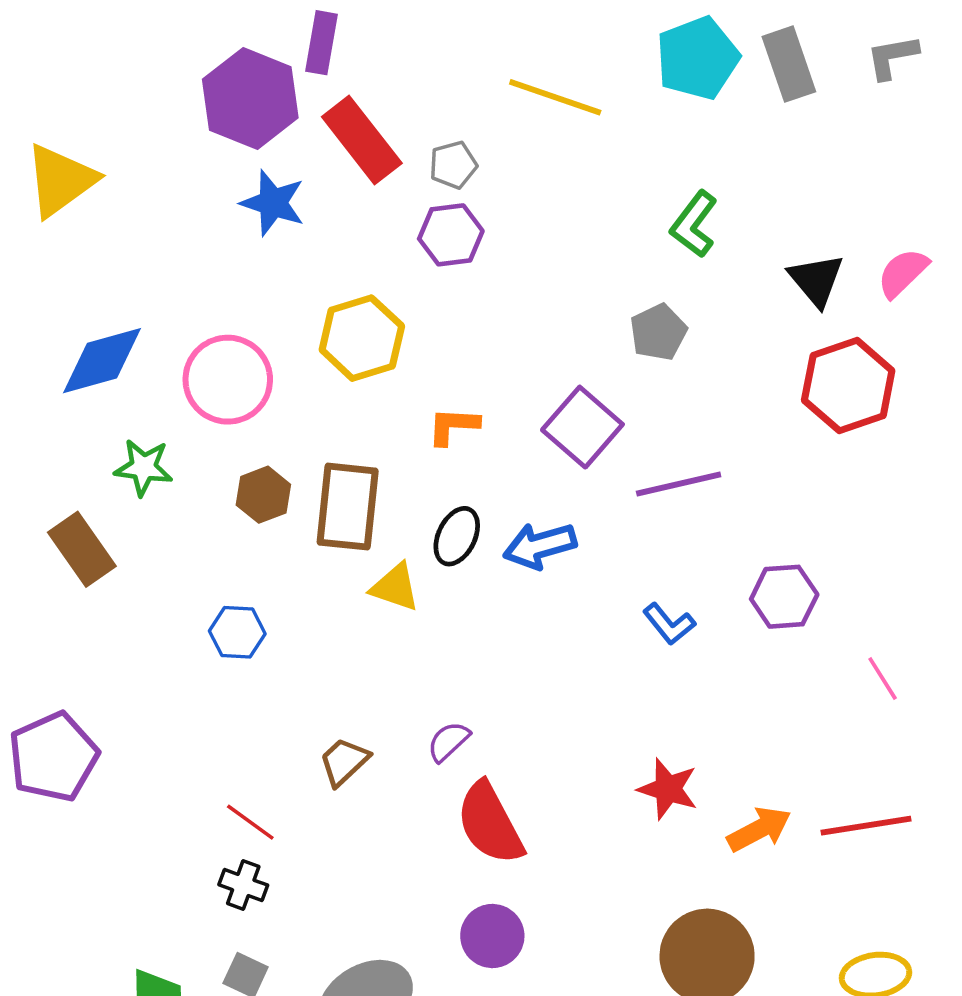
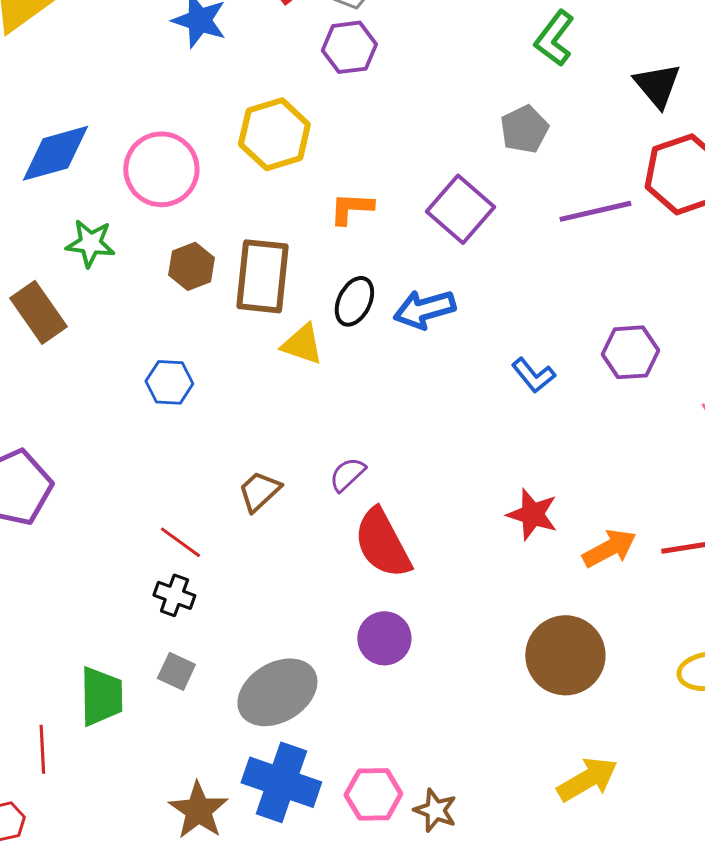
purple line: (679, 484) -> (595, 211), moved

